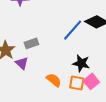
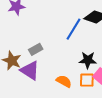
purple triangle: (22, 63) -> (30, 70), size x1.5

